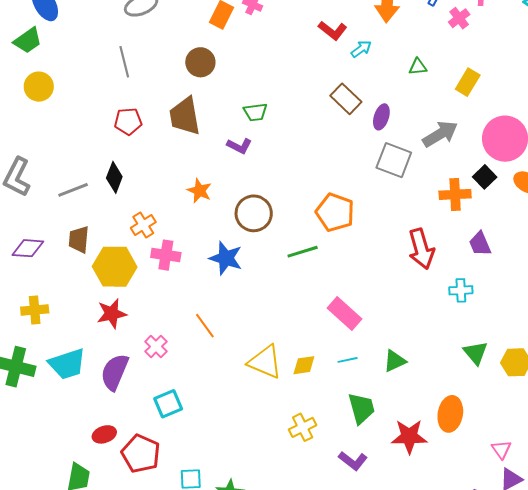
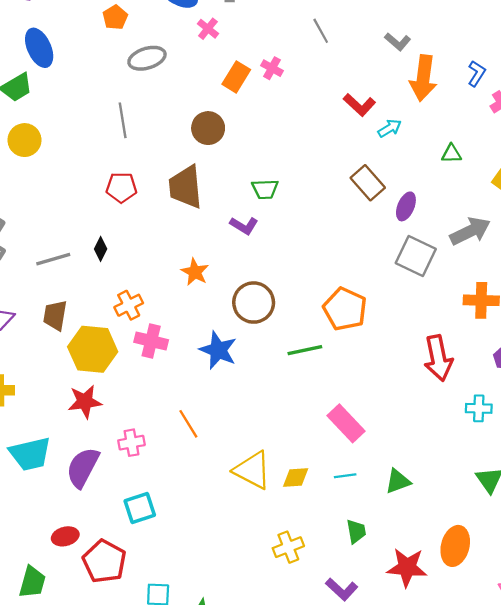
black diamond: (114, 177) -> (101, 249), size x0.7
pink cross: (156, 347) -> (131, 443), turned 30
green trapezoid: (361, 408) -> (356, 531), size x0.7

